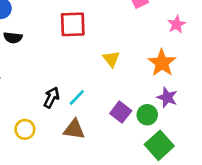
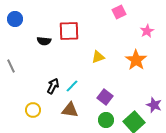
black semicircle: (13, 38) -> (44, 41), moved
yellow triangle: (111, 59) -> (98, 57), turned 48
purple star: (167, 97) -> (154, 105), moved
green circle: (147, 115) -> (106, 120), moved

